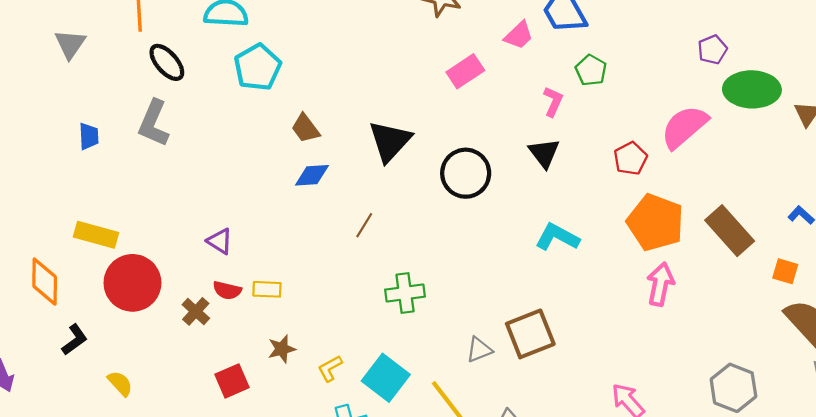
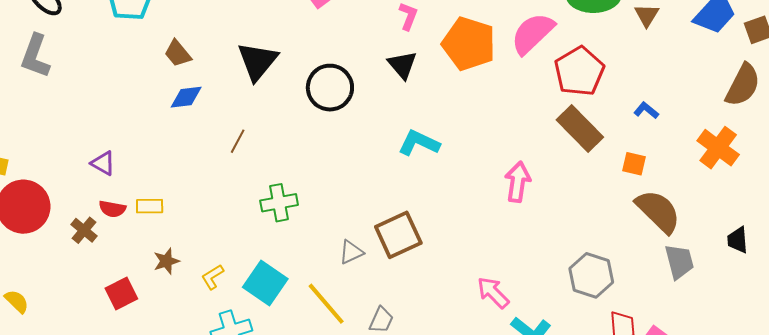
red pentagon: (630, 158) -> (579, 71), moved, size x1.6
orange pentagon: (655, 222) -> (469, 44), moved

